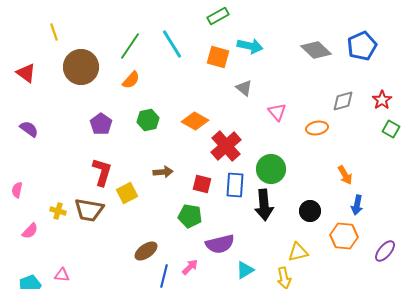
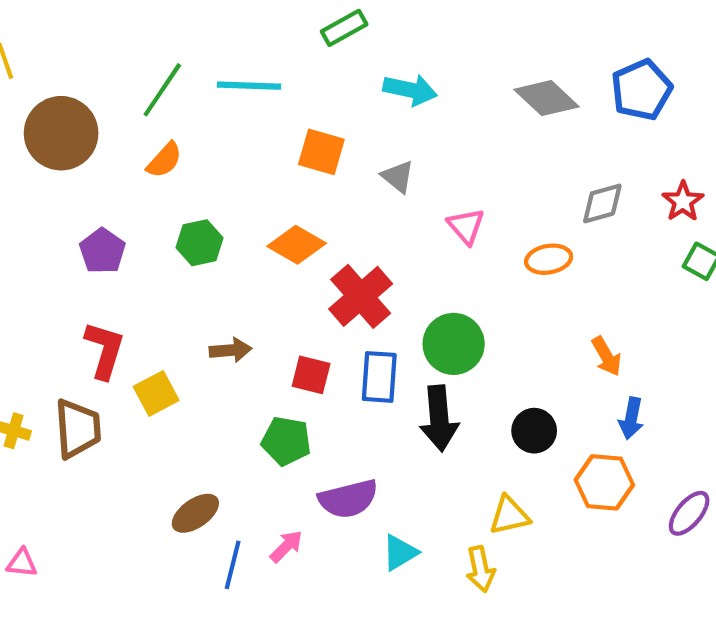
cyan line: (172, 44) -> (249, 86), turned -56
orange square: (218, 57) -> (321, 152), moved
brown trapezoid: (89, 210) -> (78, 429), turned -104

